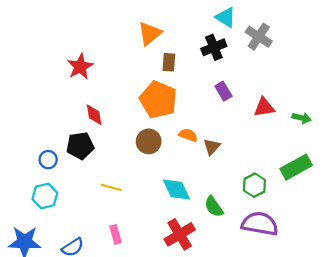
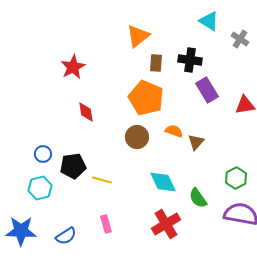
gray cross: (259, 37) -> (240, 39), size x0.7
black cross: (214, 47) -> (190, 60), moved, turned 30
purple rectangle: (223, 91) -> (207, 90), size x1.4
black pentagon: (80, 146) -> (73, 166), moved

